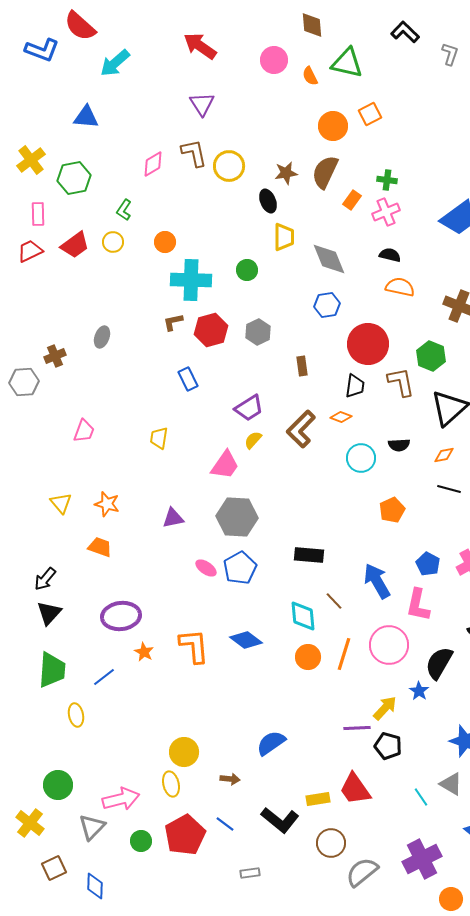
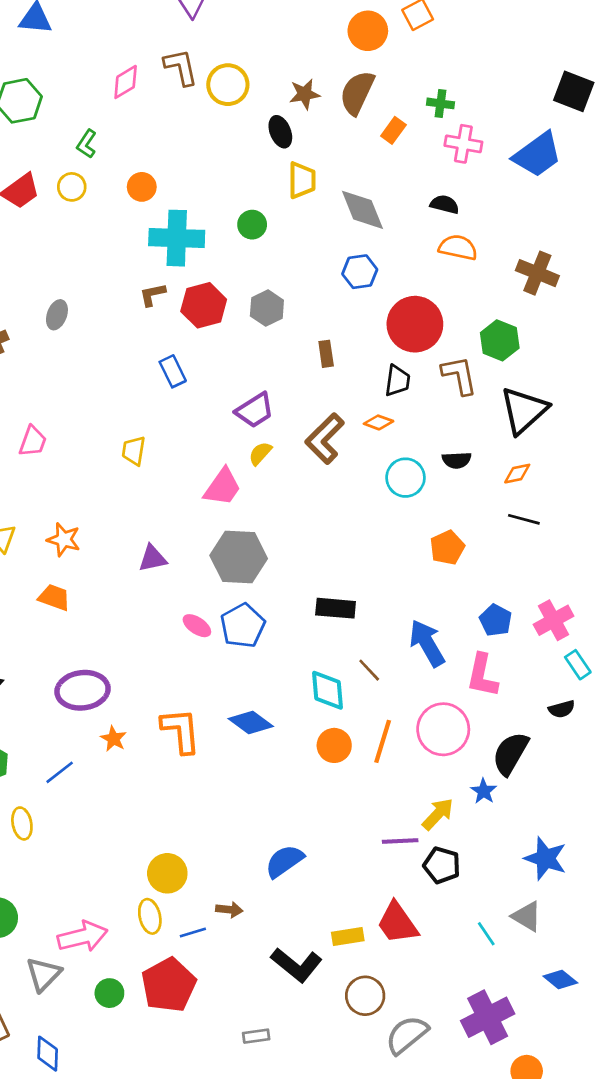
pink cross: (386, 212) -> (463, 144), moved, turned 32
blue line: (225, 824) -> (193, 932), moved, turned -54

